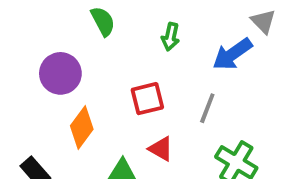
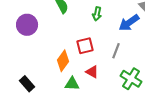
purple circle: (60, 73) -> (27, 25), moved
orange diamond: (82, 128) -> (63, 61), moved

